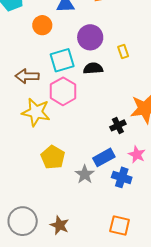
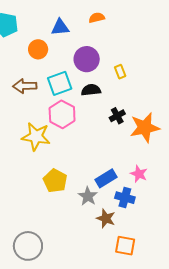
brown arrow: (27, 76) -> (25, 86), moved
black cross: (118, 125) -> (117, 116), moved
brown star: (60, 225) -> (106, 218), moved

